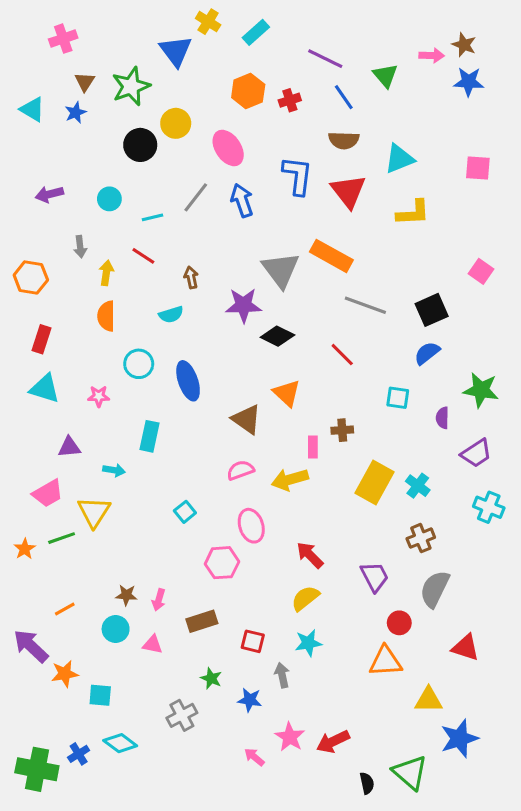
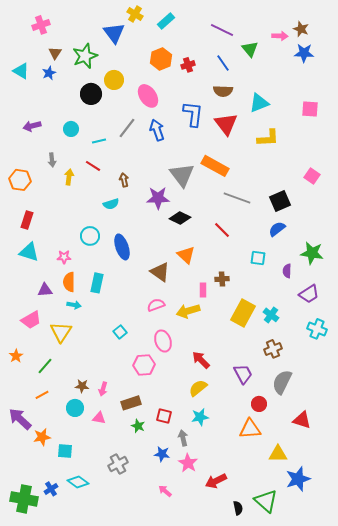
purple line: (325, 59) -> (222, 30), moved
orange semicircle: (106, 316) -> (69, 282), moved
green line: (62, 538) -> (45, 366), moved, turned -30
green star: (211, 678) -> (138, 426), moved
pink star: (290, 737) -> (188, 463), moved

